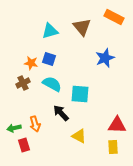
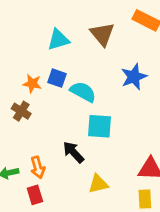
brown cross: (23, 83) -> (21, 111), turned -32
cyan semicircle: (52, 84) -> (83, 92), moved
yellow triangle: (79, 136) -> (98, 184), turned -42
red rectangle: (24, 145) -> (35, 195), moved

